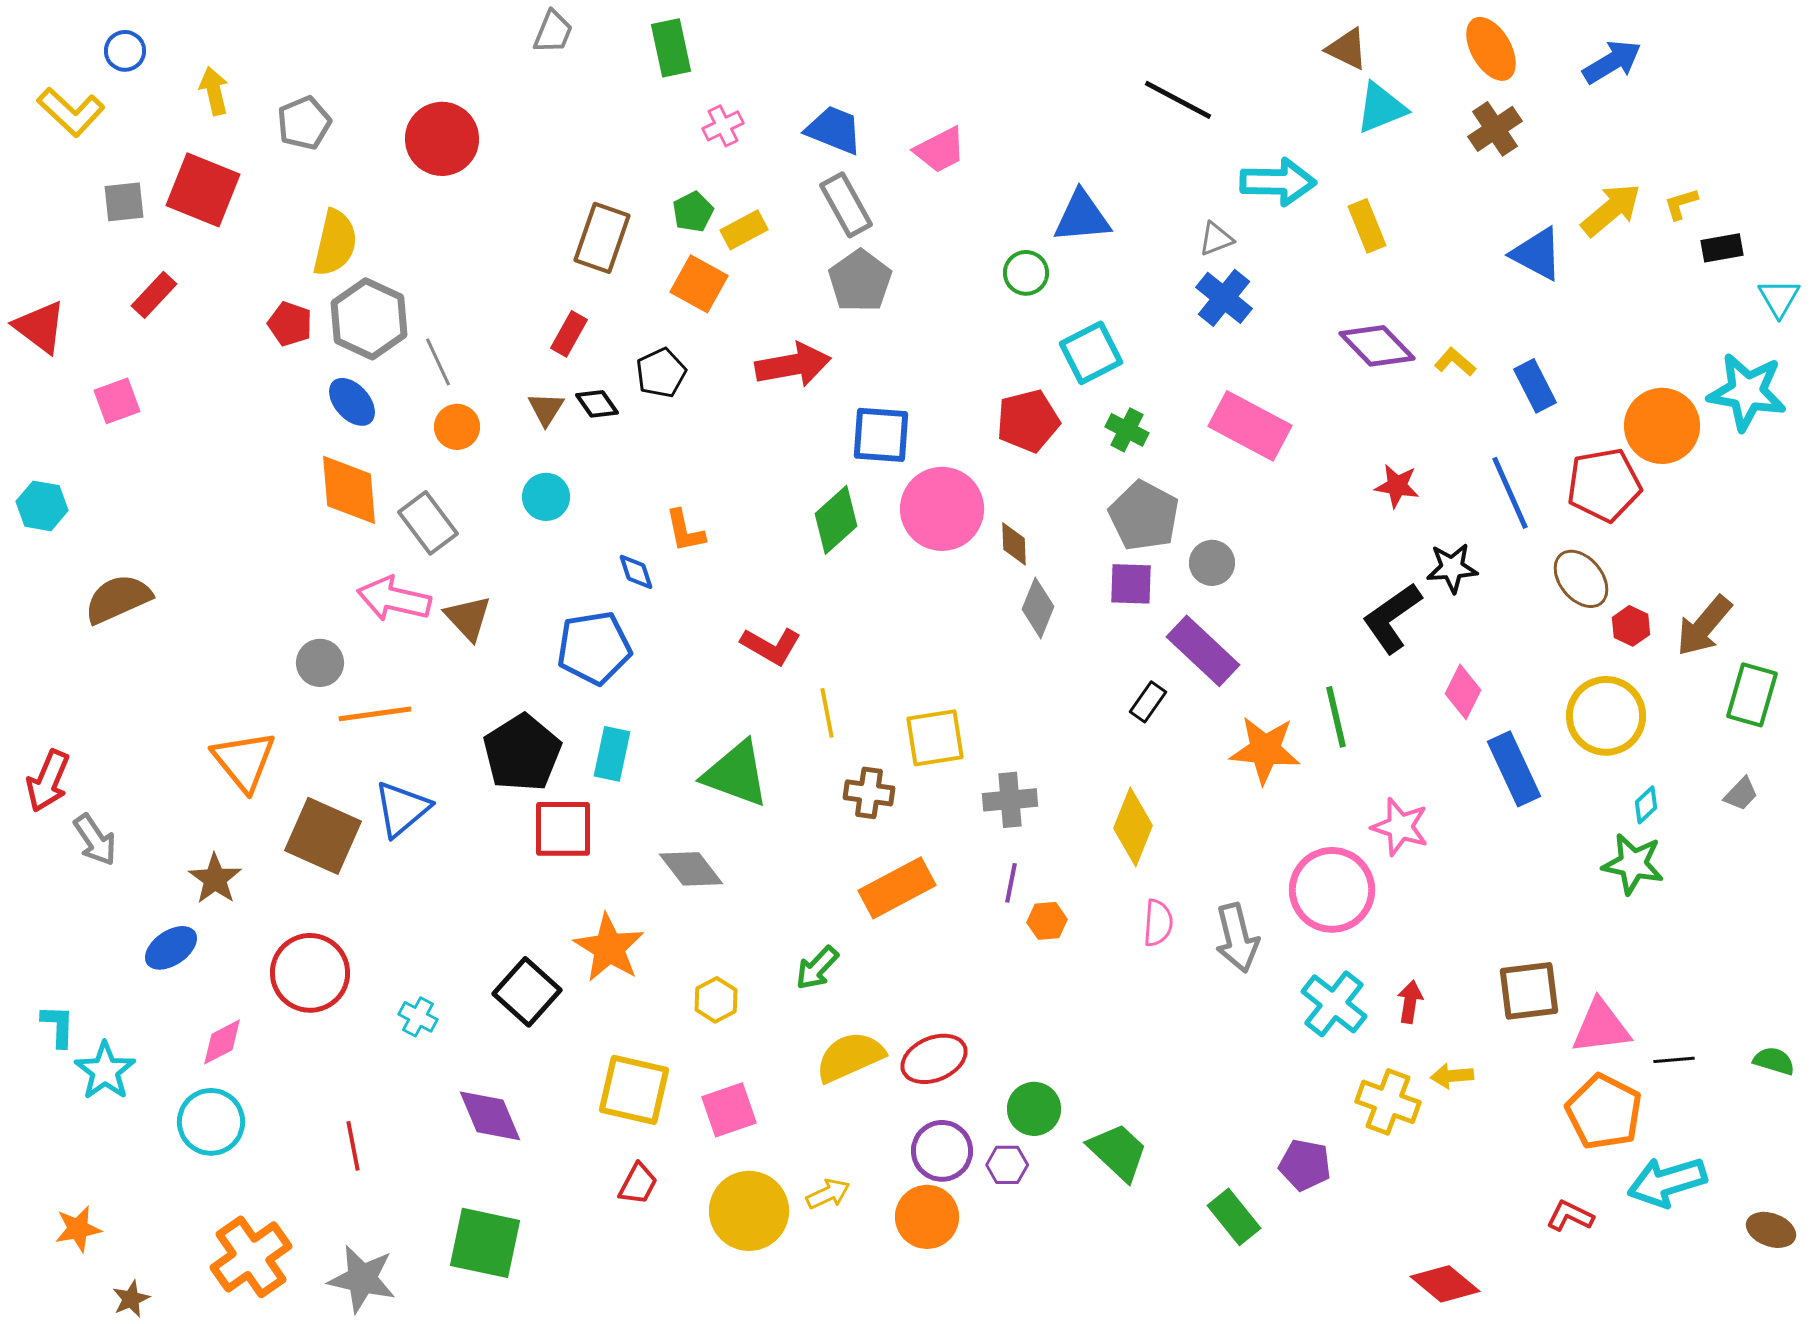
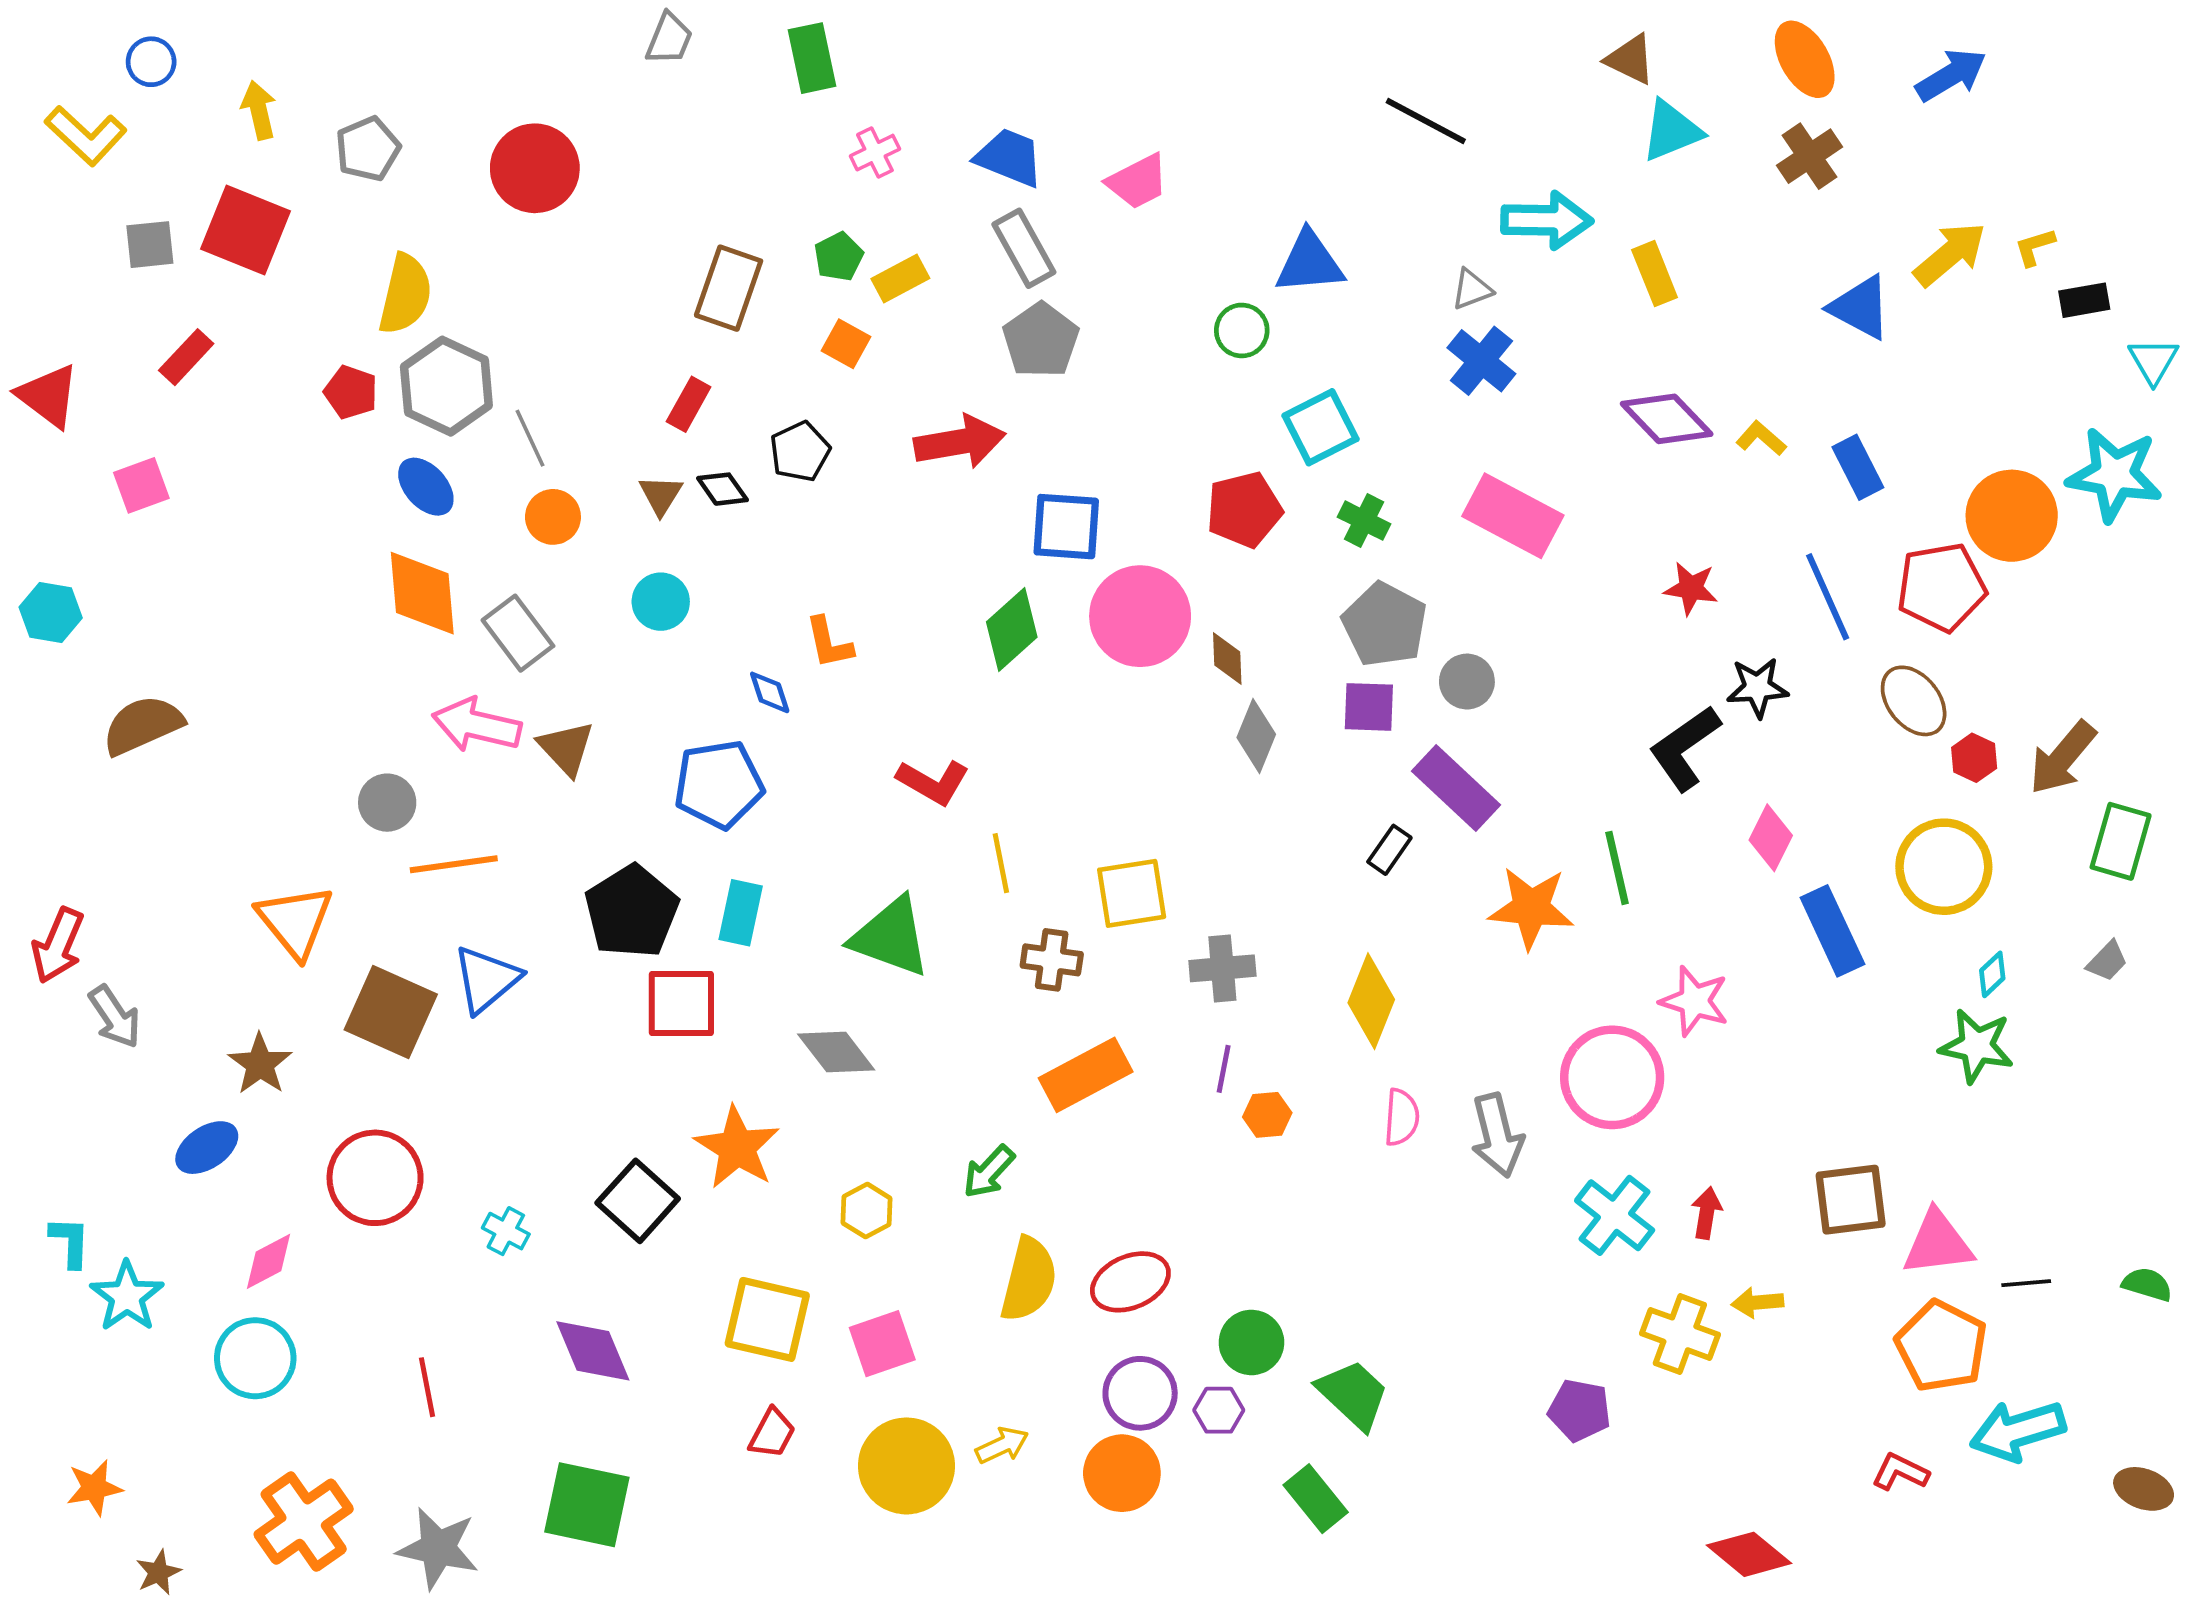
orange square: (699, 284) -> (846, 344), size x0.7
yellow semicircle: (850, 1057) -> (1029, 1280), turned 128
green rectangle: (1234, 1217) -> (1316, 1499), moved

